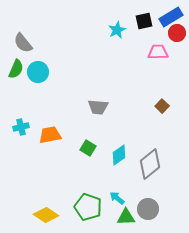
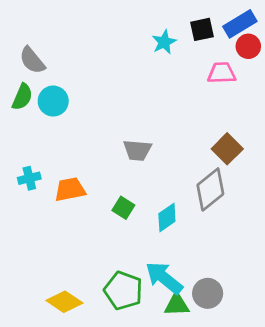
brown square: (162, 106) -> (227, 149), size x1.5
gray diamond: (150, 164) -> (210, 189), moved
cyan arrow: (117, 198) -> (164, 278), size x1.8

